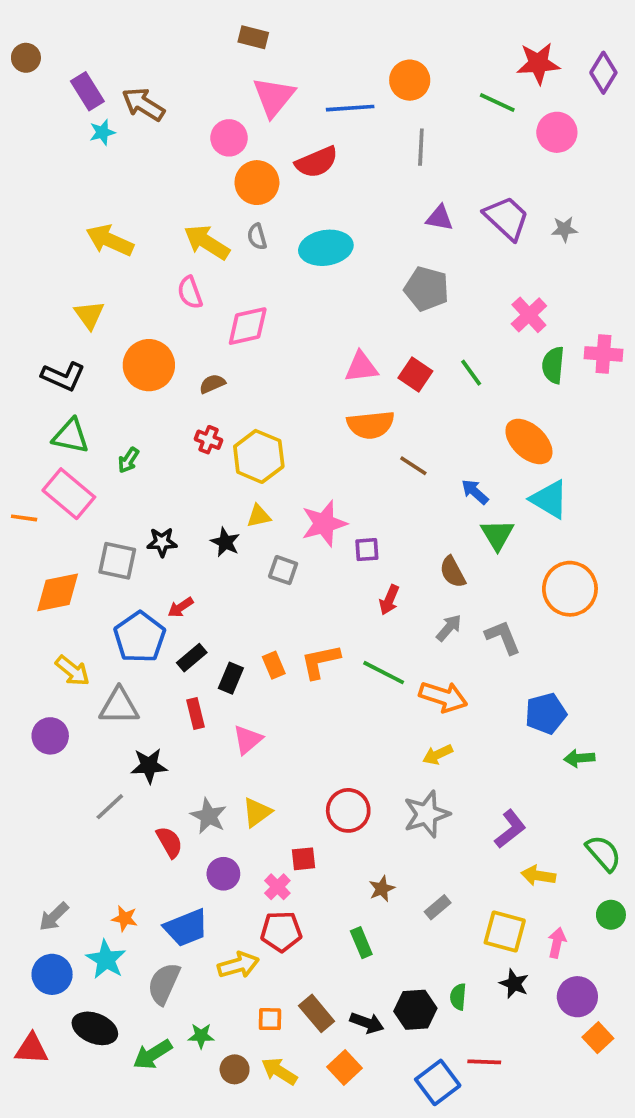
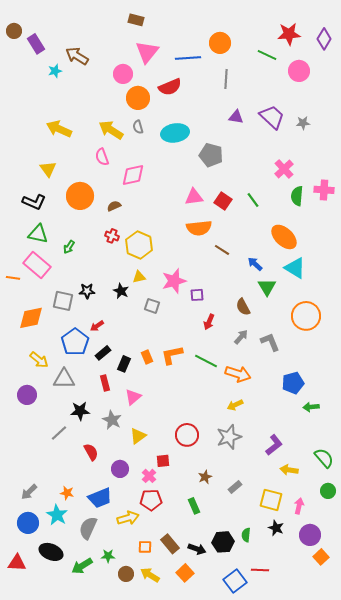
purple rectangle: (87, 91) -> (36, 44), moved
gray pentagon: (426, 289) -> (211, 155), moved
gray star: (209, 816) -> (112, 420), moved

